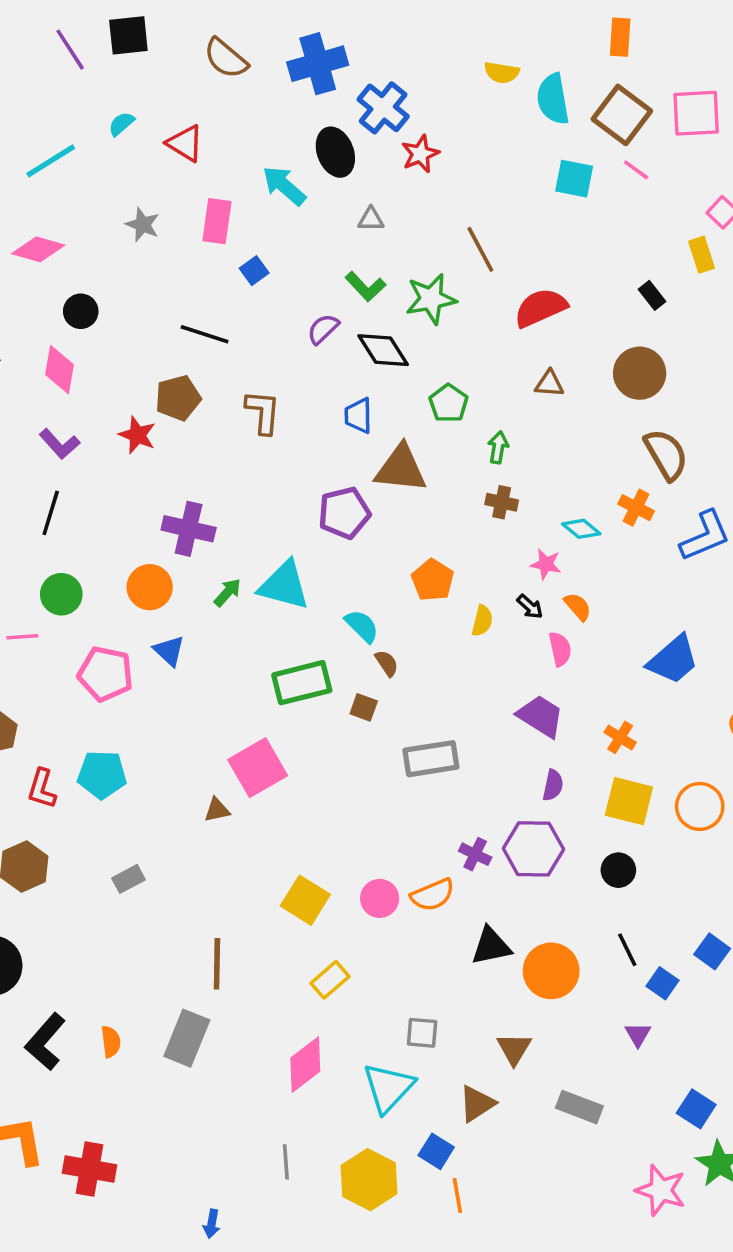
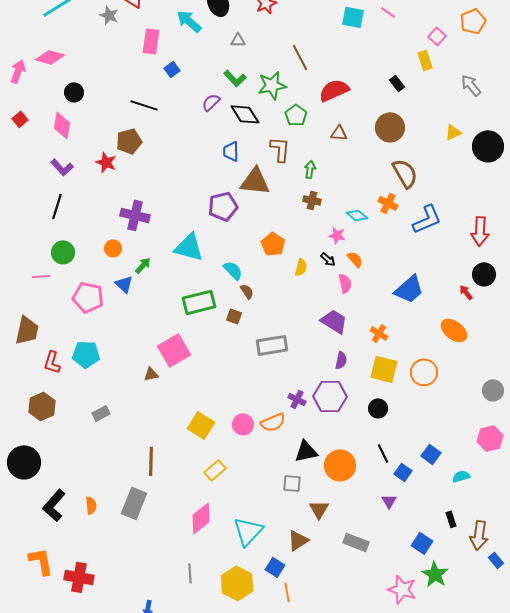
gray star: (143, 225) -> (109, 15), moved
green pentagon: (449, 403) -> (296, 115), moved
brown L-shape: (263, 412) -> (280, 149), moved
orange circle: (150, 587) -> (113, 248), size x0.7
green arrow: (228, 592) -> (143, 265), moved
gray square: (422, 1033) -> (292, 483), moved

